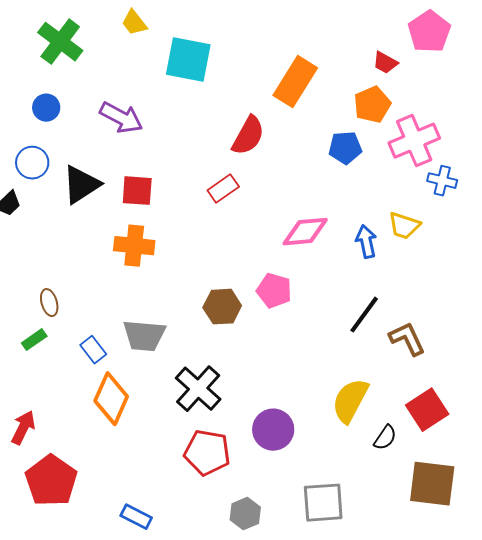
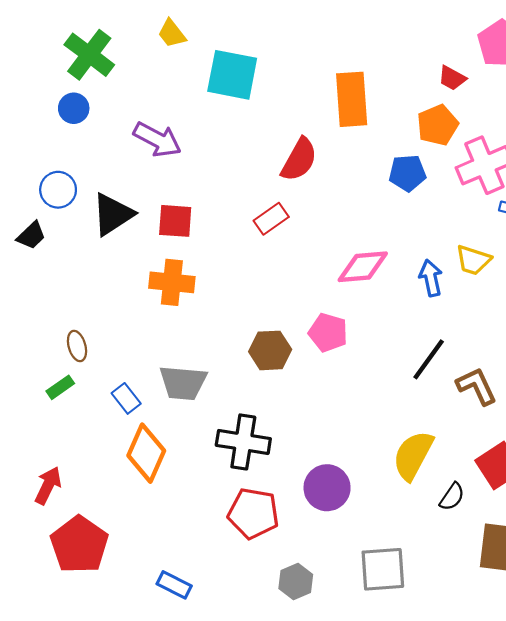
orange rectangle: (295, 82) -> (352, 99), turned -36
blue circle: (46, 108) -> (74, 108), moved
black cross: (198, 389) -> (243, 442), turned -33

